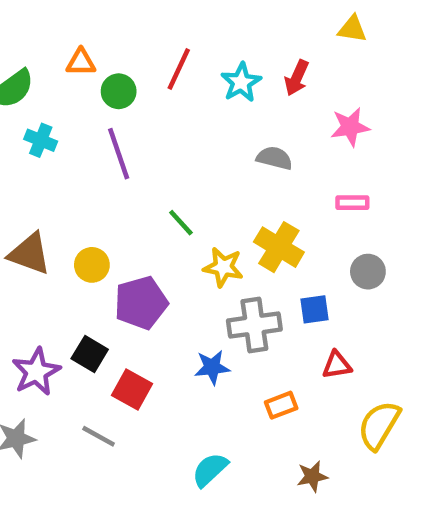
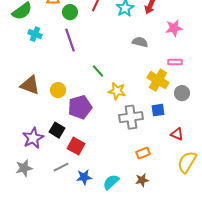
yellow cross: (279, 247) -> (158, 80), moved
red triangle: (337, 365) -> (177, 134), moved, turned 32
blue star: (212, 367) -> (84, 177), moved
gray line: (99, 436) -> (61, 167), turned -56
brown star: (312, 476) -> (142, 180), moved

